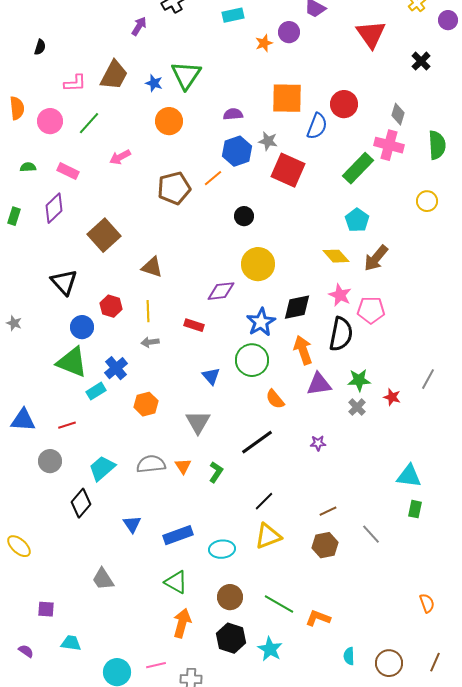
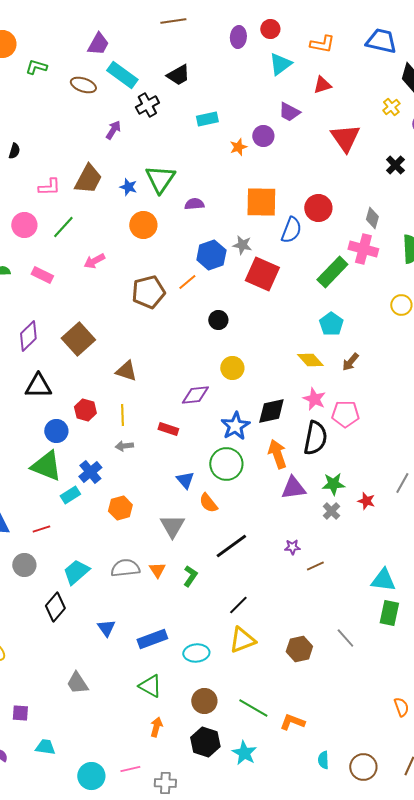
purple semicircle: (233, 114) -> (194, 204), moved
purple diamond: (54, 208) -> (28, 336), moved
brown arrow: (376, 258) -> (350, 362), size x0.7
yellow circle: (258, 264) -> (232, 368), size x0.7
black triangle: (64, 282) -> (38, 386), turned -48
orange semicircle: (275, 399) -> (208, 503), moved
green rectangle: (415, 509) -> (389, 613), size x1.4
brown line: (328, 511) -> (315, 566), moved
orange arrow: (182, 623) -> (156, 727), size x0.7

